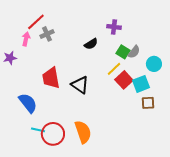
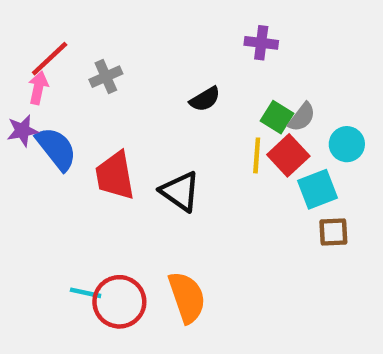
red line: (36, 22) -> (50, 59), moved
purple cross: (114, 27) -> (261, 43), moved
pink arrow: (26, 39) -> (38, 88), moved
yellow line: (114, 69) -> (257, 155), turned -42
red square: (124, 80) -> (288, 155), moved
blue semicircle: (28, 103) -> (56, 149), moved

